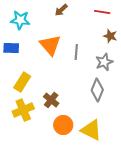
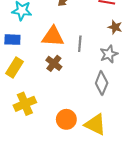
orange triangle: (50, 45) -> (53, 36), turned -45
yellow rectangle: (22, 82) -> (15, 68), moved
brown cross: (51, 100) -> (54, 63), moved

